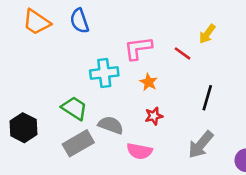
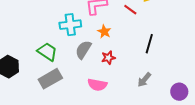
gray semicircle: (111, 125) -> (83, 50), moved, turned -78
gray arrow: (201, 145) -> (144, 80), size x0.7

